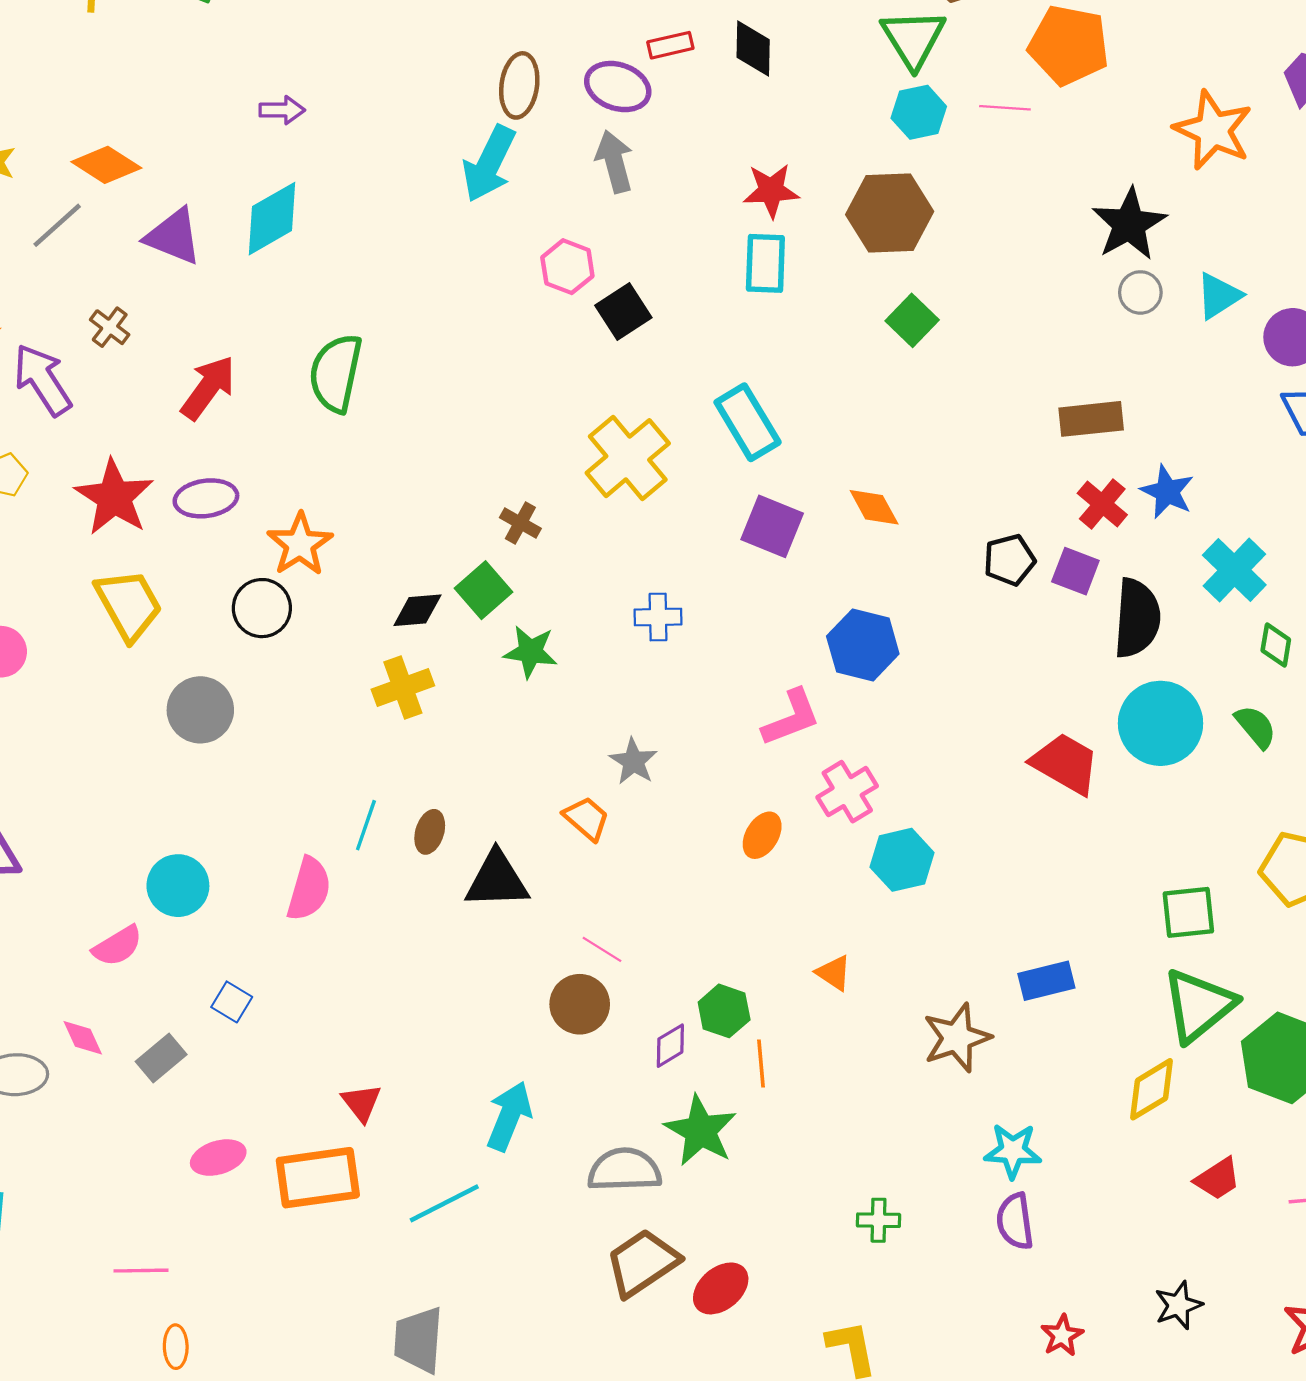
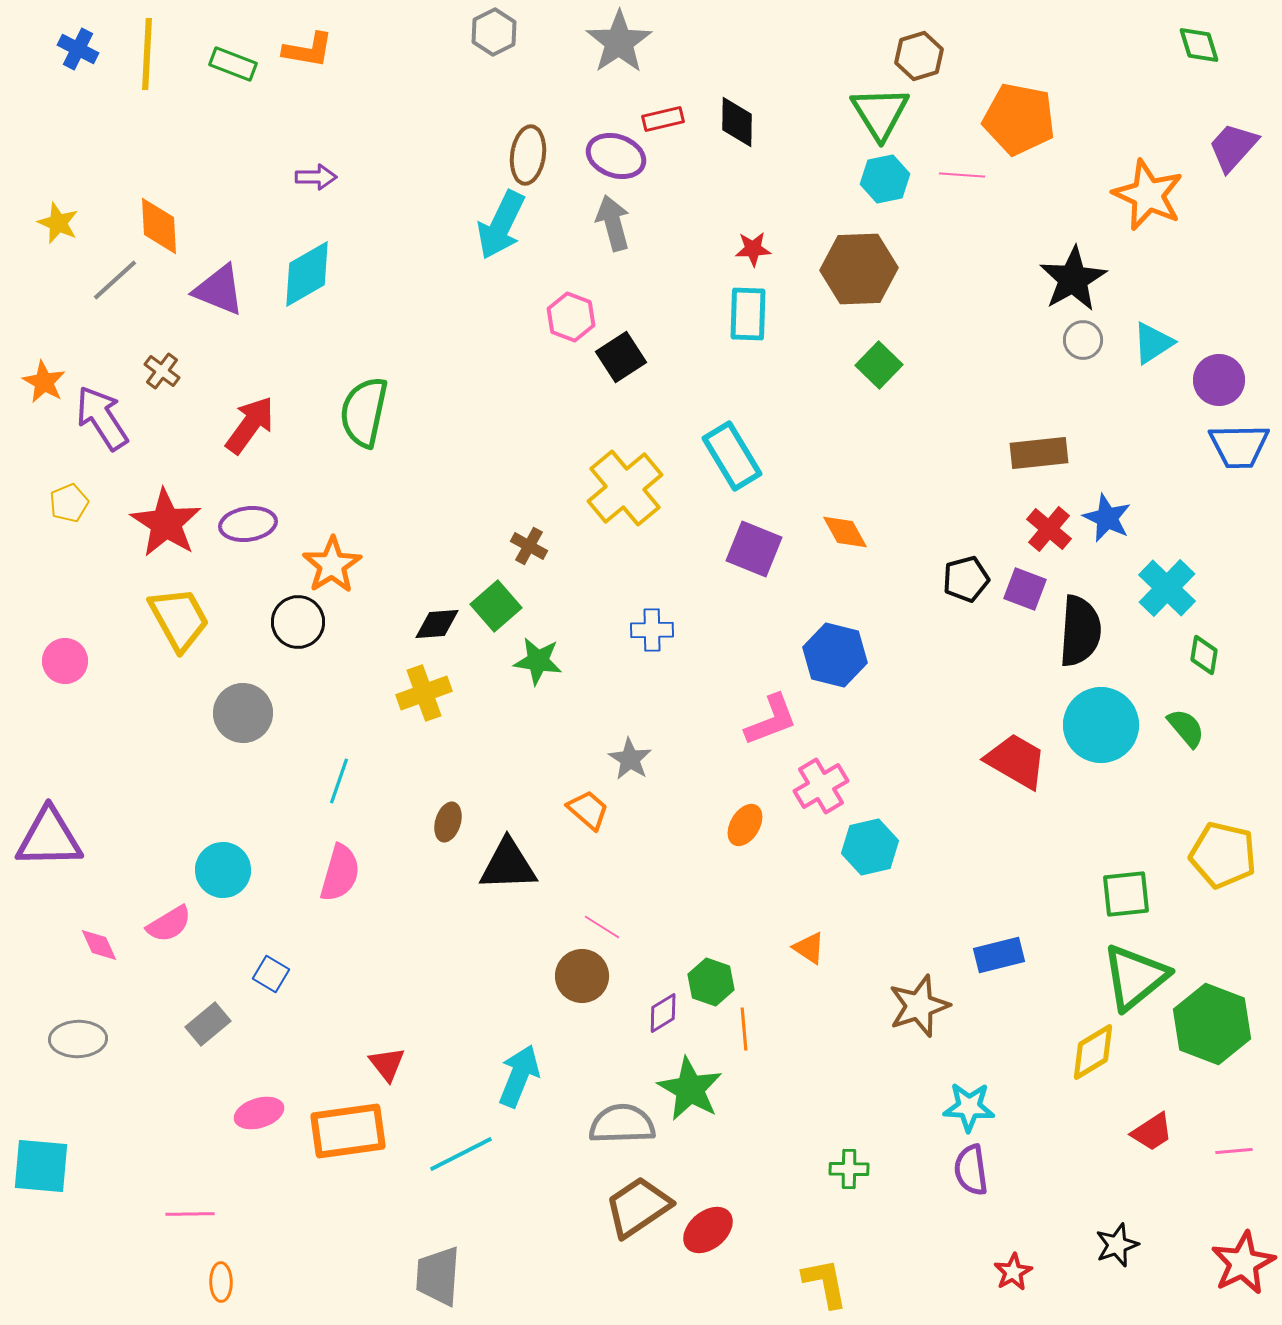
orange diamond: (106, 165) -> (159, 226), turned 54
red star: (771, 191) -> (753, 249), size x0.7
cyan line: (366, 825) -> (339, 781), moved
pink diamond: (83, 1038) -> (99, 945), moved

